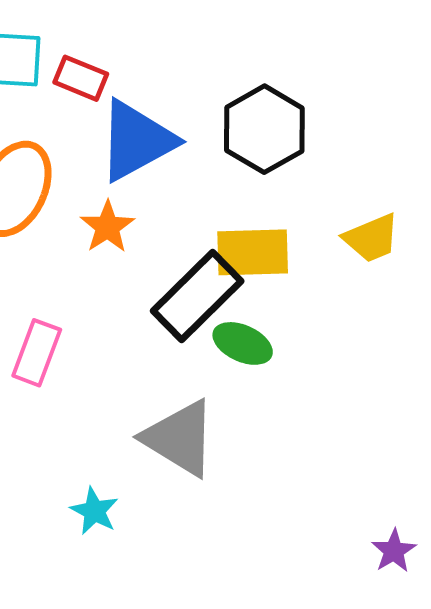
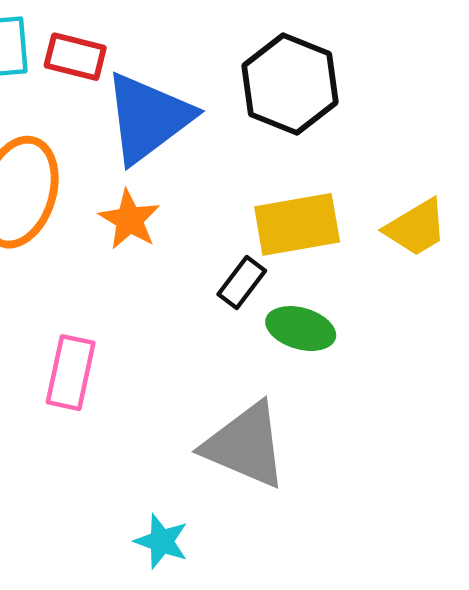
yellow trapezoid: (372, 238) -> (416, 228), moved
black rectangle: (197, 296) -> (242, 283), size x0.5

